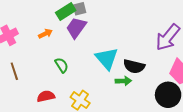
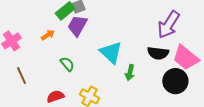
black semicircle: (134, 66) -> (158, 53), moved
green arrow: (123, 81) -> (130, 73), turned 112

